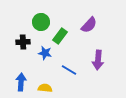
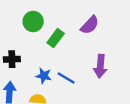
black cross: (23, 42) -> (12, 59), moved
blue star: (45, 53) -> (44, 76), moved

